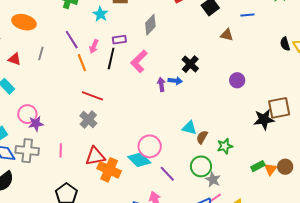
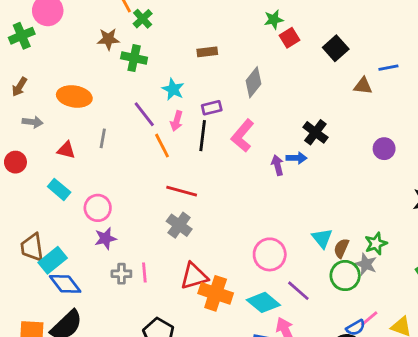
cyan star: (100, 14) -> (173, 89), moved
blue line: (247, 15) -> (388, 68), moved
pink circle: (27, 114) -> (98, 208), moved
cyan triangle: (189, 128) -> (322, 238), moved, turned 42
brown semicircle: (202, 137) -> (341, 248), moved
gray cross: (27, 151) -> (121, 274), moved, size x0.6
cyan diamond: (139, 160) -> (263, 302), moved
gray star: (213, 180) -> (366, 264), moved

